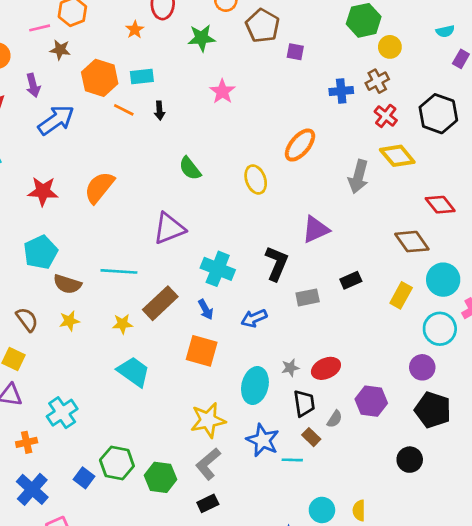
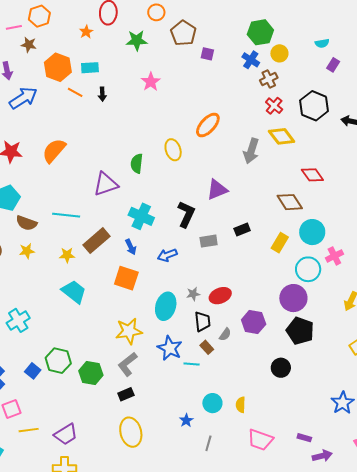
blue cross: (341, 91) -> (251, 60), moved, turned 36
green semicircle: (190, 168) -> (137, 164), moved, turned 42
purple circle: (422, 367) -> (293, 298), size x1.4

